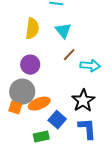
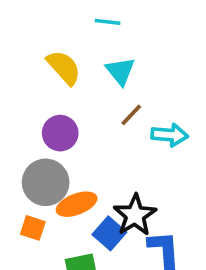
yellow semicircle: (32, 29) -> (64, 67), turned -50
black star: (83, 101) -> (135, 215), moved
orange square: (15, 108) -> (33, 228), moved

